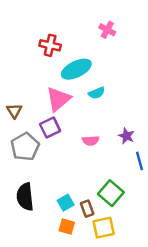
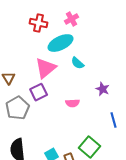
pink cross: (107, 30) -> (72, 19), moved, turned 32
cyan semicircle: (97, 93) -> (78, 63), turned 64
purple star: (126, 136) -> (103, 89), moved

